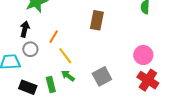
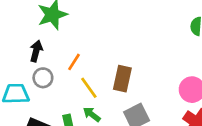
brown rectangle: (97, 20) -> (122, 79), moved

